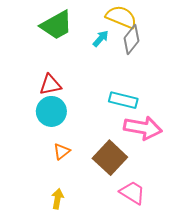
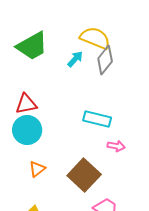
pink arrow: (143, 128) -> (116, 146), size x0.5

